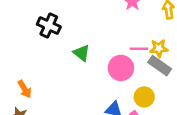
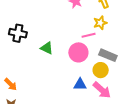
yellow star: (159, 48) -> (100, 23), moved
gray rectangle: (160, 66) -> (108, 55), moved

